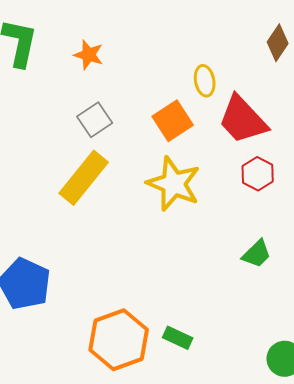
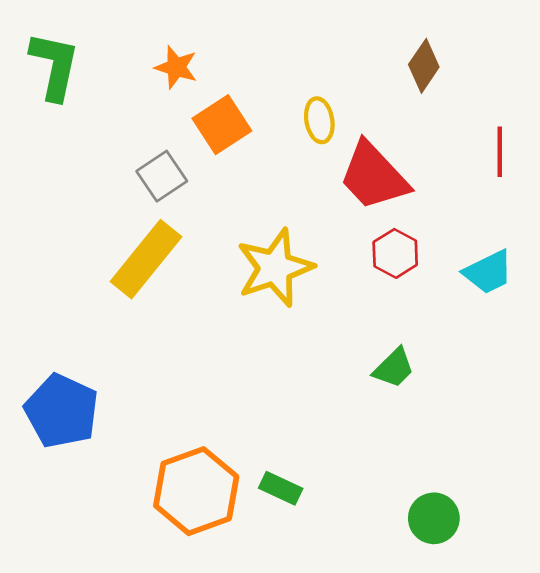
orange star: (89, 55) -> (176, 67), moved
orange square: (173, 121) -> (222, 125), moved
yellow star: (174, 184) -> (275, 268), turned 30

